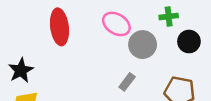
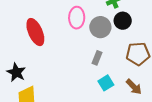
pink ellipse: (116, 24) -> (77, 18), turned 75
black circle: (189, 42) -> (123, 21), moved

